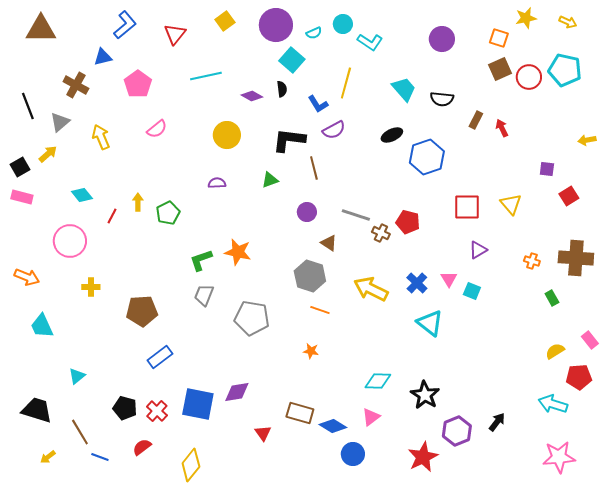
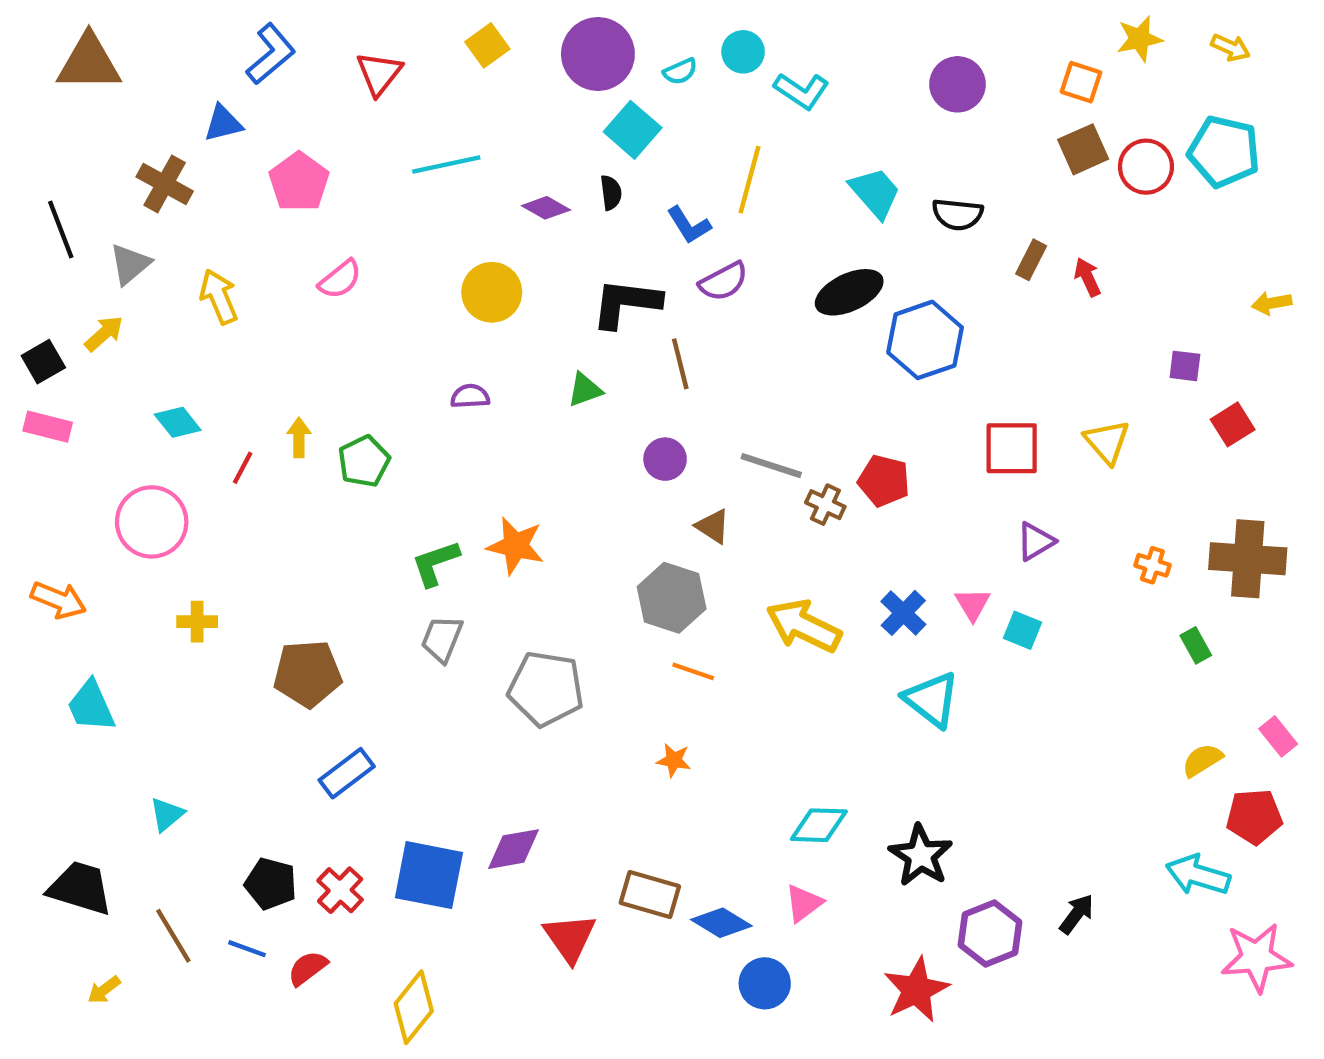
black ellipse: (392, 135) -> (849, 292), size x1.4
red triangle: (263, 433) -> (570, 938), size x1.5
blue line: (100, 457) -> (247, 949), moved
pink star: (559, 457) -> (1256, 957), moved

